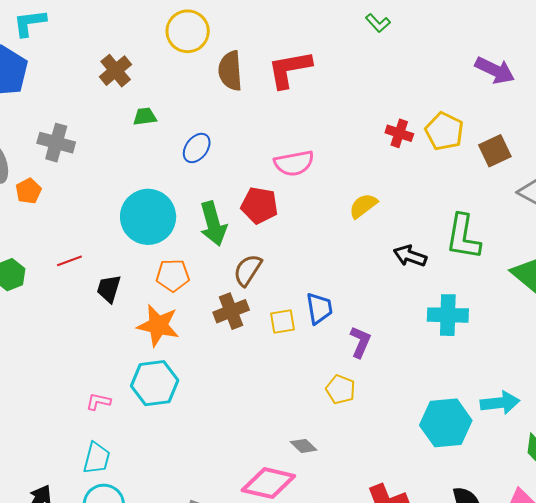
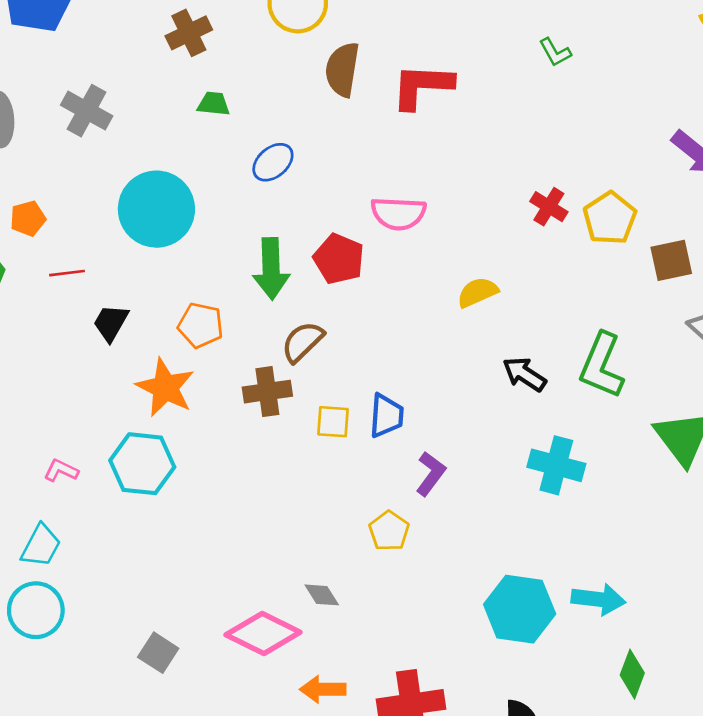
orange pentagon: (28, 191) -> (28, 218), moved
cyan circle: (148, 217) -> (156, 209), moved

